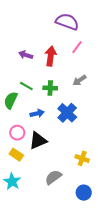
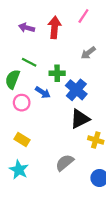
green cross: (50, 88) -> (57, 73), moved
blue arrow: (37, 113) -> (43, 92), turned 48
pink circle: (17, 133) -> (22, 103), moved
black triangle: (38, 141) -> (80, 119), moved

